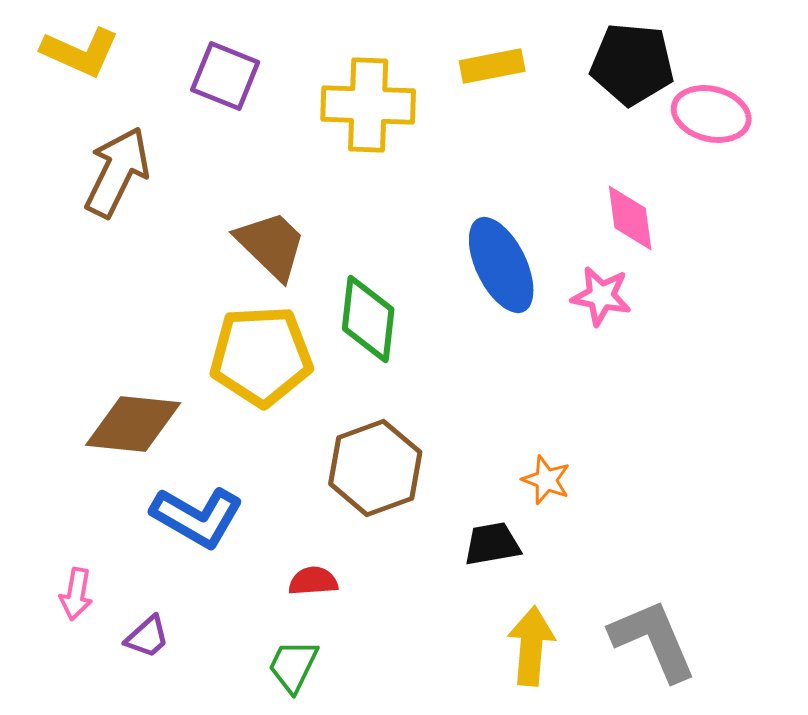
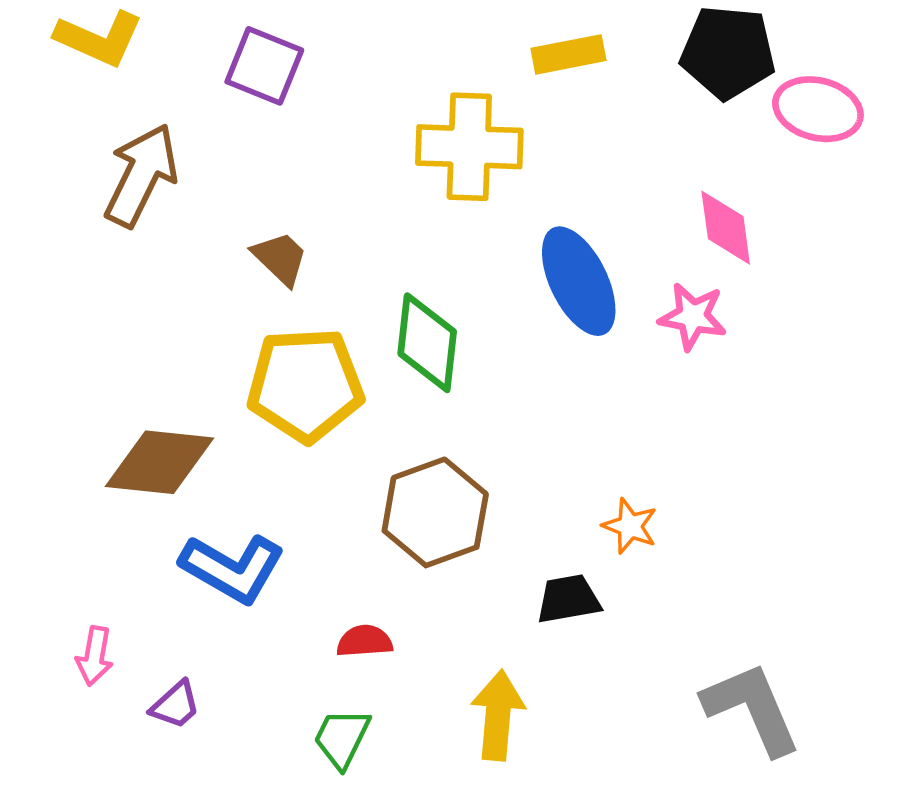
yellow cross: (368, 105) -> (469, 147), moved
brown trapezoid: (271, 245) -> (280, 258), moved, size x0.7
yellow arrow: (531, 646) -> (498, 715), moved

